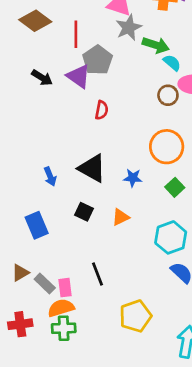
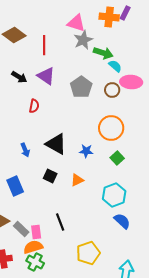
gray pentagon: (98, 60) -> (81, 87), moved
red semicircle: (102, 110) -> (34, 106), moved
green cross: (64, 328) -> (35, 262), turned 30

